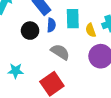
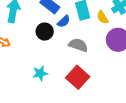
blue semicircle: (51, 25) -> (64, 21), turned 56

